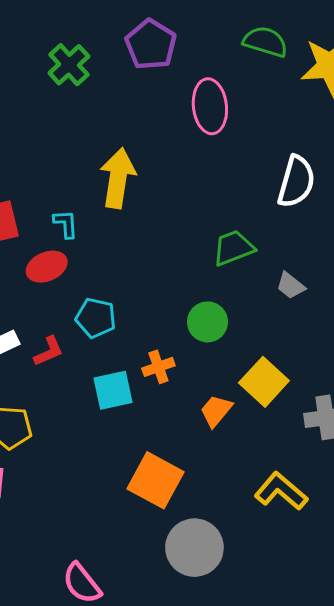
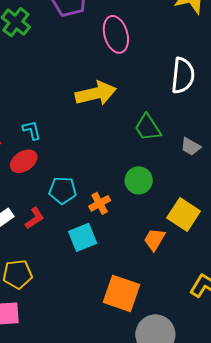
yellow arrow: (118, 178) -> (96, 93), moved, turned 78
green trapezoid: (233, 248) -> (148, 127), turned -92
orange cross: (158, 367) -> (100, 203), moved

